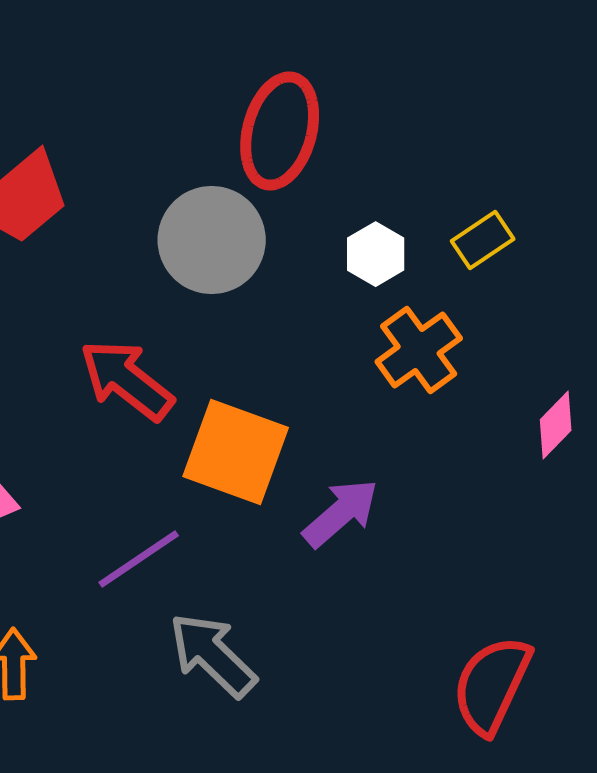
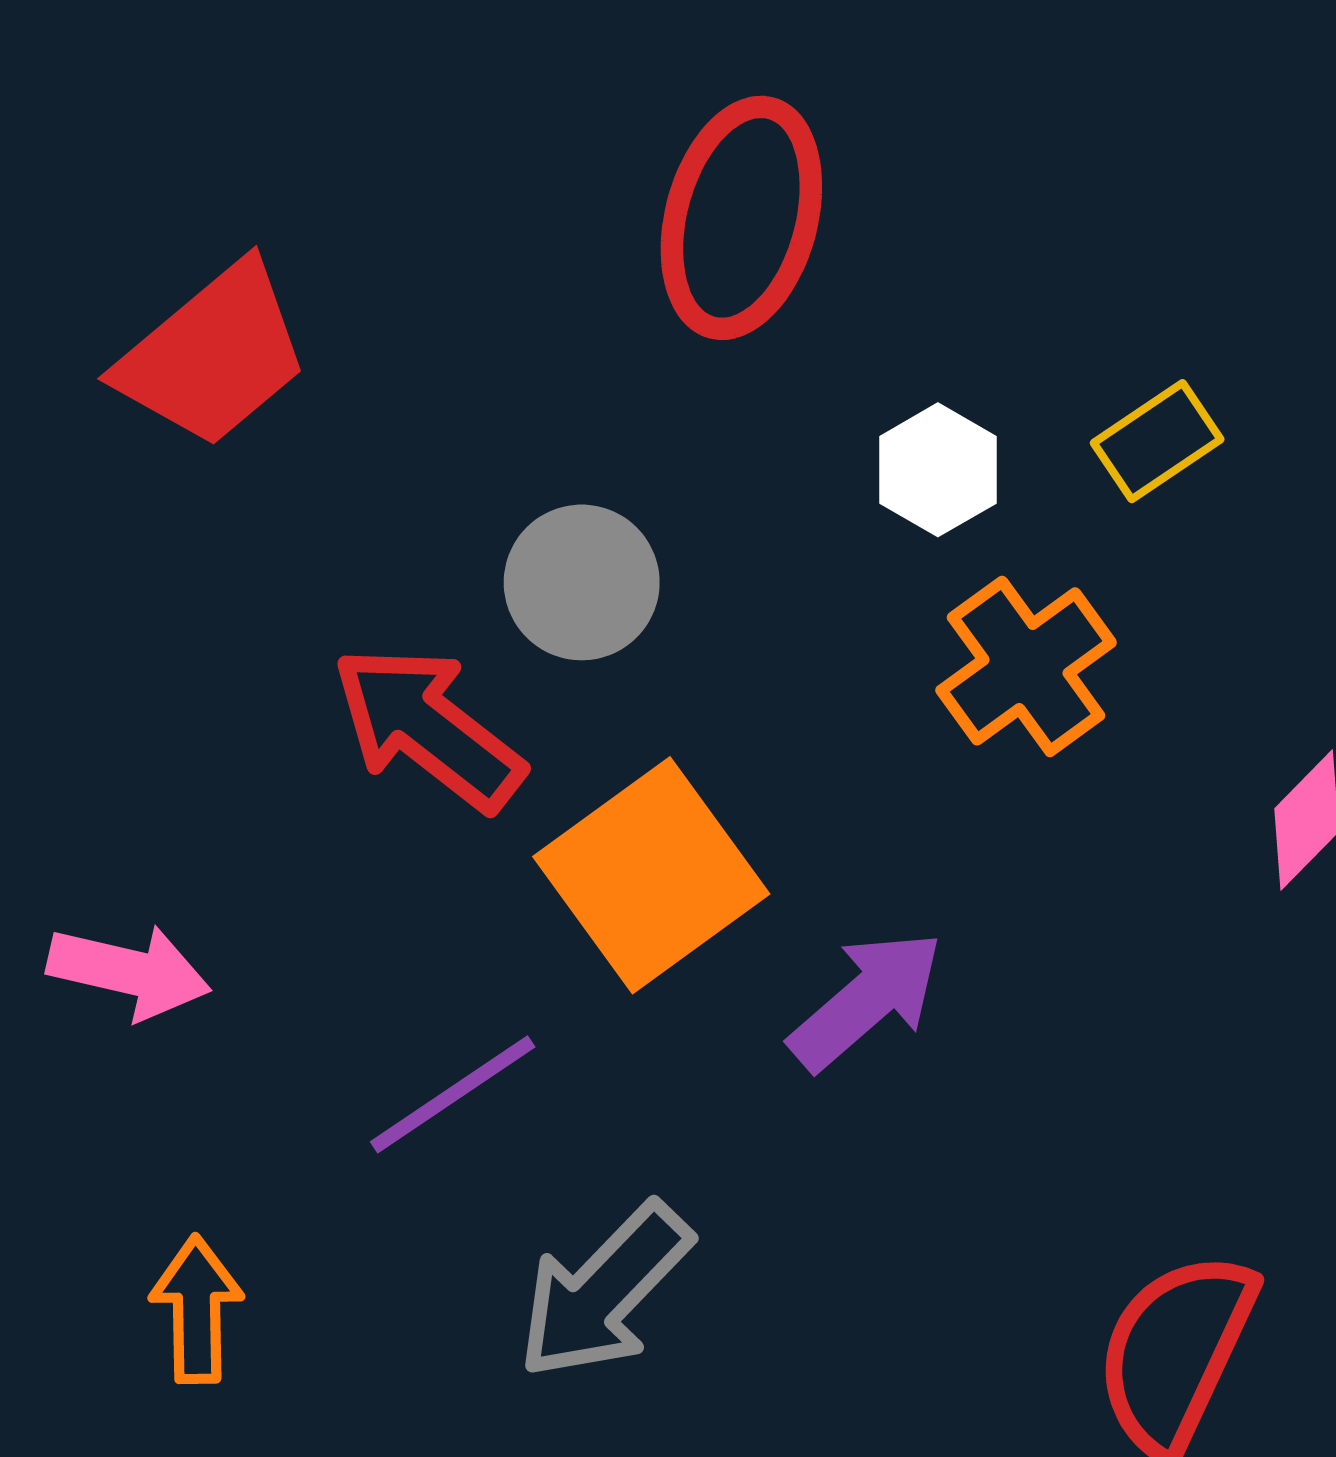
gray circle: (212, 240) -> (582, 582), moved, size x0.7
orange square: (236, 452) -> (651, 875), turned 34
gray arrow: (213, 655) -> (604, 1291), turned -90

